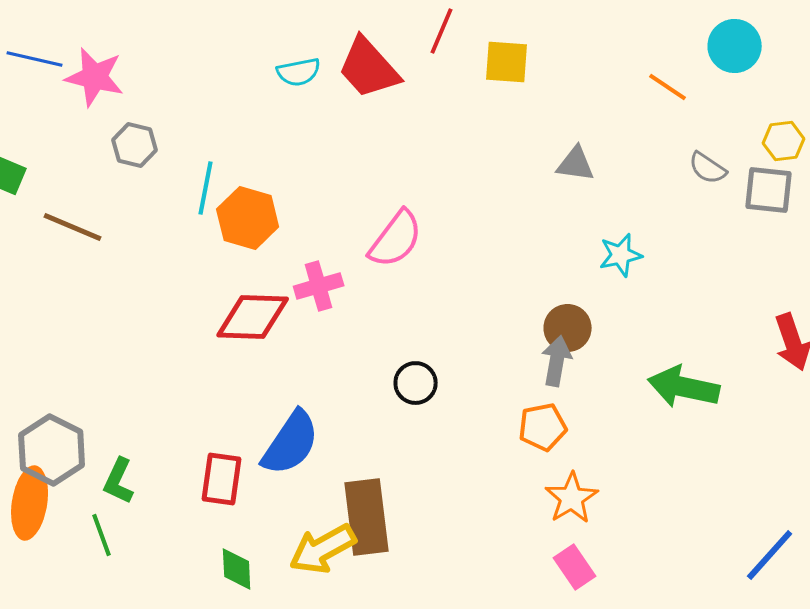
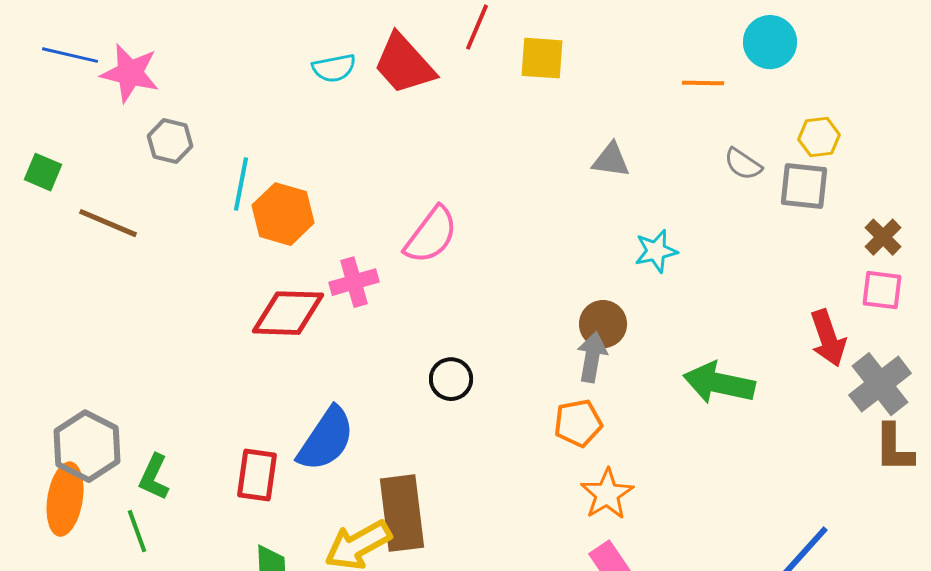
orange line: (668, 87) -> (703, 83), turned -33

